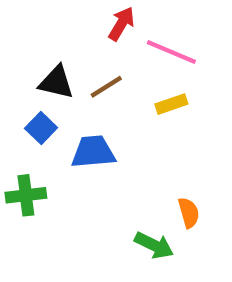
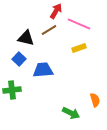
brown line: (106, 87) -> (49, 30), moved
orange semicircle: (189, 213) -> (95, 100), moved

